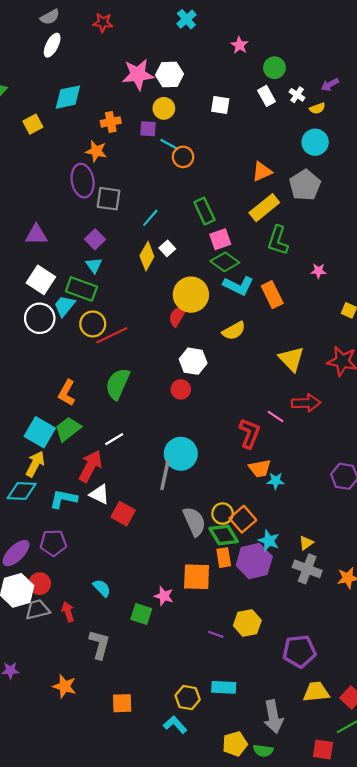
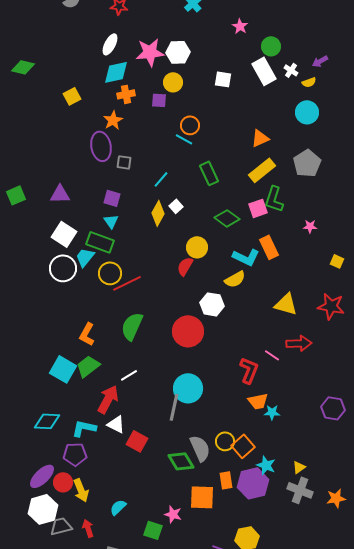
white ellipse: (52, 45) -> (110, 44), moved
white rectangle: (267, 96) -> (264, 71), size x1.5
cyan diamond: (68, 97) -> (116, 72), moved
yellow square: (33, 124) -> (72, 96), moved
cyan line: (169, 144) -> (184, 139), moved
orange star: (96, 151) -> (113, 120), turned 30
gray pentagon: (305, 185) -> (307, 163), moved
gray square: (109, 199) -> (124, 162), size x0.7
purple square: (95, 239) -> (112, 198), turned -30
pink square: (220, 239) -> (258, 208), moved
cyan L-shape: (238, 286) -> (246, 257), moved
yellow circle: (191, 295) -> (197, 247), size x0.7
yellow triangle: (291, 359) -> (286, 304), turned -30
white hexagon: (193, 361) -> (212, 304), moved
red circle: (181, 389) -> (188, 331), size x1.8
yellow arrow: (35, 464) -> (81, 490), moved, turned 130
green diamond: (224, 535) -> (181, 461), moved
purple pentagon: (53, 543) -> (75, 454), moved
red circle: (40, 584) -> (63, 482), moved
cyan semicircle: (102, 588) -> (118, 507), turned -90

